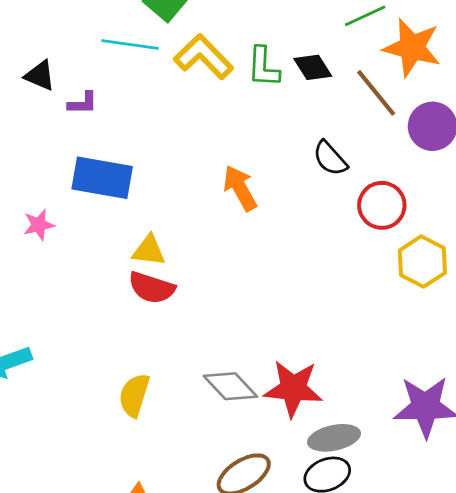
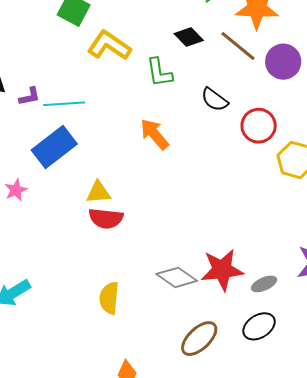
cyan line: (130, 45) -> (64, 104), moved
green L-shape: (263, 67) -> (159, 72), moved
blue rectangle: (102, 178) -> (54, 147), turned -36
gray ellipse: (334, 438) -> (264, 284), moved, size x0.7

